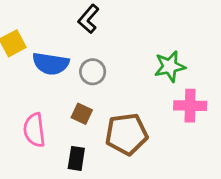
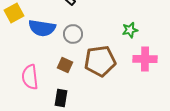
green star: (170, 66) -> (130, 30), size x0.7
brown pentagon: (126, 134) -> (100, 61), moved

